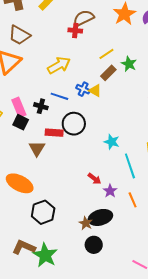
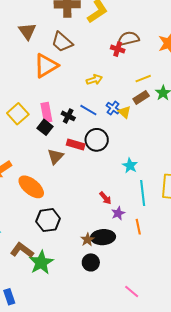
yellow arrow: (59, 65) -> (94, 80), size x0.7

